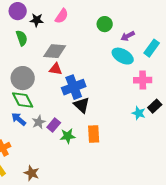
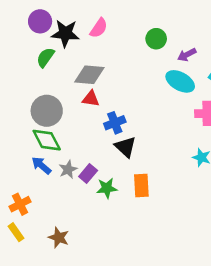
black star: (37, 20) -> (65, 33), size x1.5
green semicircle: (22, 38) -> (45, 57), turned -126
blue cross: (74, 87) -> (115, 123), size x0.7

